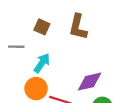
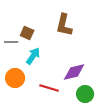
brown square: (42, 27) -> (27, 33), moved
orange circle: (36, 89) -> (15, 78), moved

